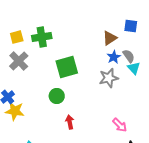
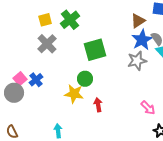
green cross: (42, 37) -> (70, 20), turned -30
blue star: (114, 57) -> (142, 40), size x1.5
yellow star: (15, 111) -> (74, 94), moved

